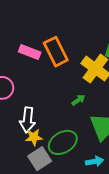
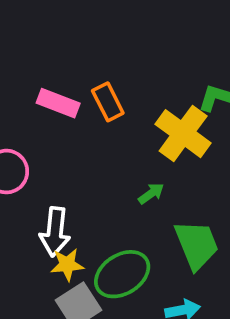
orange rectangle: (56, 52) -> (108, 102), size x0.7

